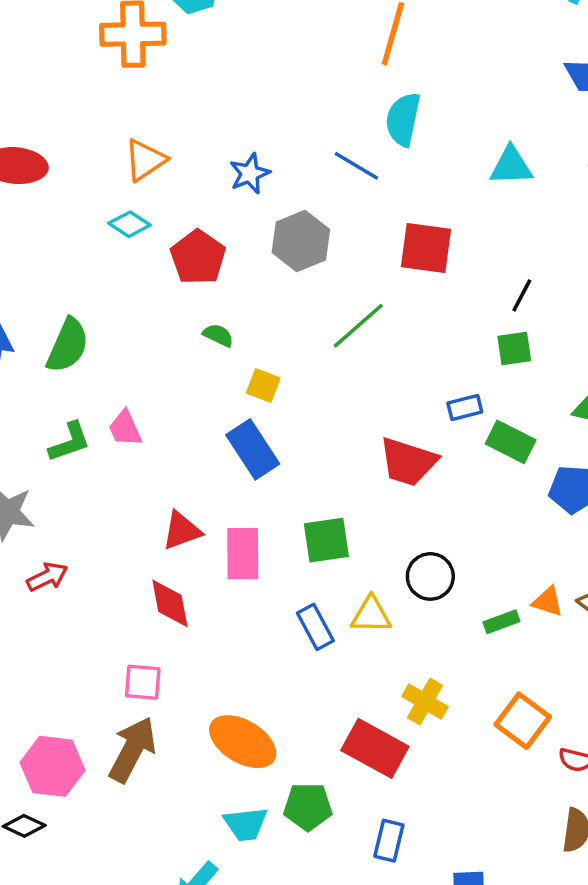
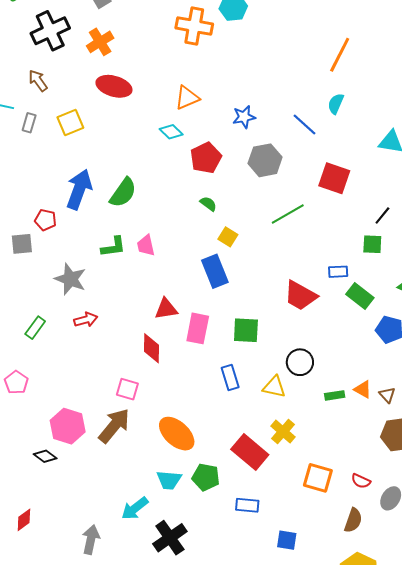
cyan semicircle: (403, 119) -> (336, 104), size x0.7
yellow triangle: (371, 615) -> (274, 387), moved
orange square: (523, 721) -> (318, 478), moved, turned -32
blue rectangle: (389, 841) -> (247, 505), turned 70

